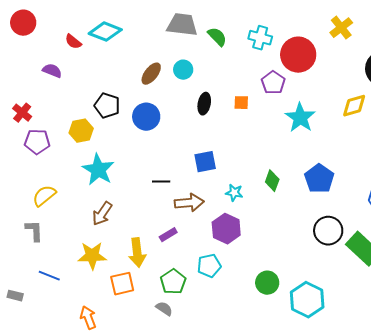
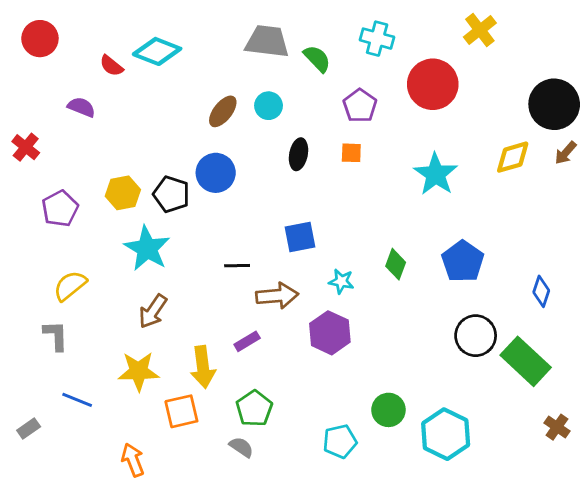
yellow cross: (341, 28) -> (480, 30), moved
cyan cross: (260, 38) -> (377, 39), moved
purple pentagon: (273, 83) -> (360, 106), moved
black pentagon: (107, 106) -> (171, 194), moved
red cross: (22, 113) -> (26, 147), moved
purple pentagon: (37, 142) -> (60, 209), turned -30
cyan pentagon: (209, 266) -> (340, 441), moved
gray rectangle: (15, 296) -> (29, 428), turned -49

